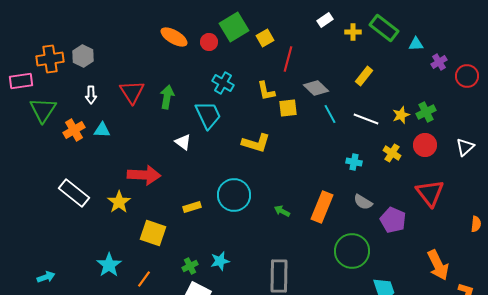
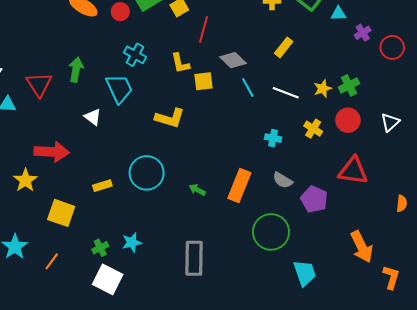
red triangle: (132, 92) -> (39, 84), moved
red triangle: (430, 193) -> (353, 171), turned -44

